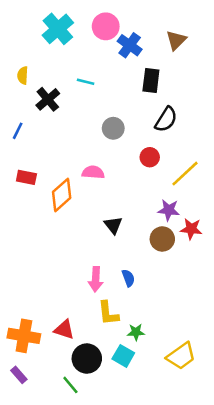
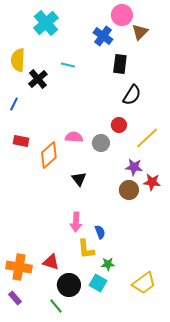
pink circle: (106, 26) -> (122, 15), moved
yellow semicircle: (23, 75) -> (18, 60), size x1.6
gray circle: (113, 128) -> (101, 143), moved
black triangle: (113, 225) -> (79, 179), moved
blue semicircle: (128, 278) -> (100, 232), moved

